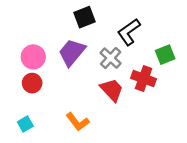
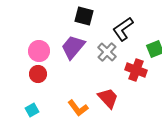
black square: (84, 17) -> (84, 16), turned 36
red trapezoid: (112, 90) -> (108, 98), moved

